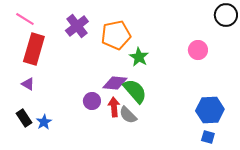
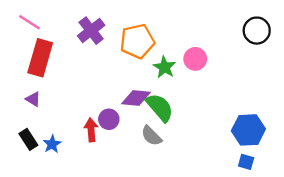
black circle: (226, 15) -> (257, 31), moved
pink circle: (198, 50) -> (195, 59), moved
red arrow: (114, 107) -> (91, 130), moved

